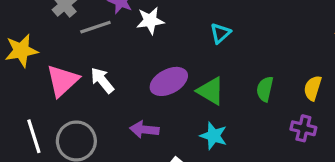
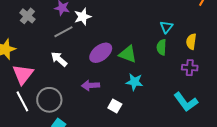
gray line: (95, 27) -> (63, 32), moved
cyan triangle: (220, 33) -> (166, 27), moved
pink triangle: (62, 81) -> (23, 74), moved

